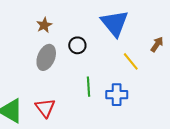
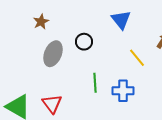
blue triangle: (115, 23) -> (121, 20), size x0.7
brown star: (44, 25) -> (41, 22), moved

